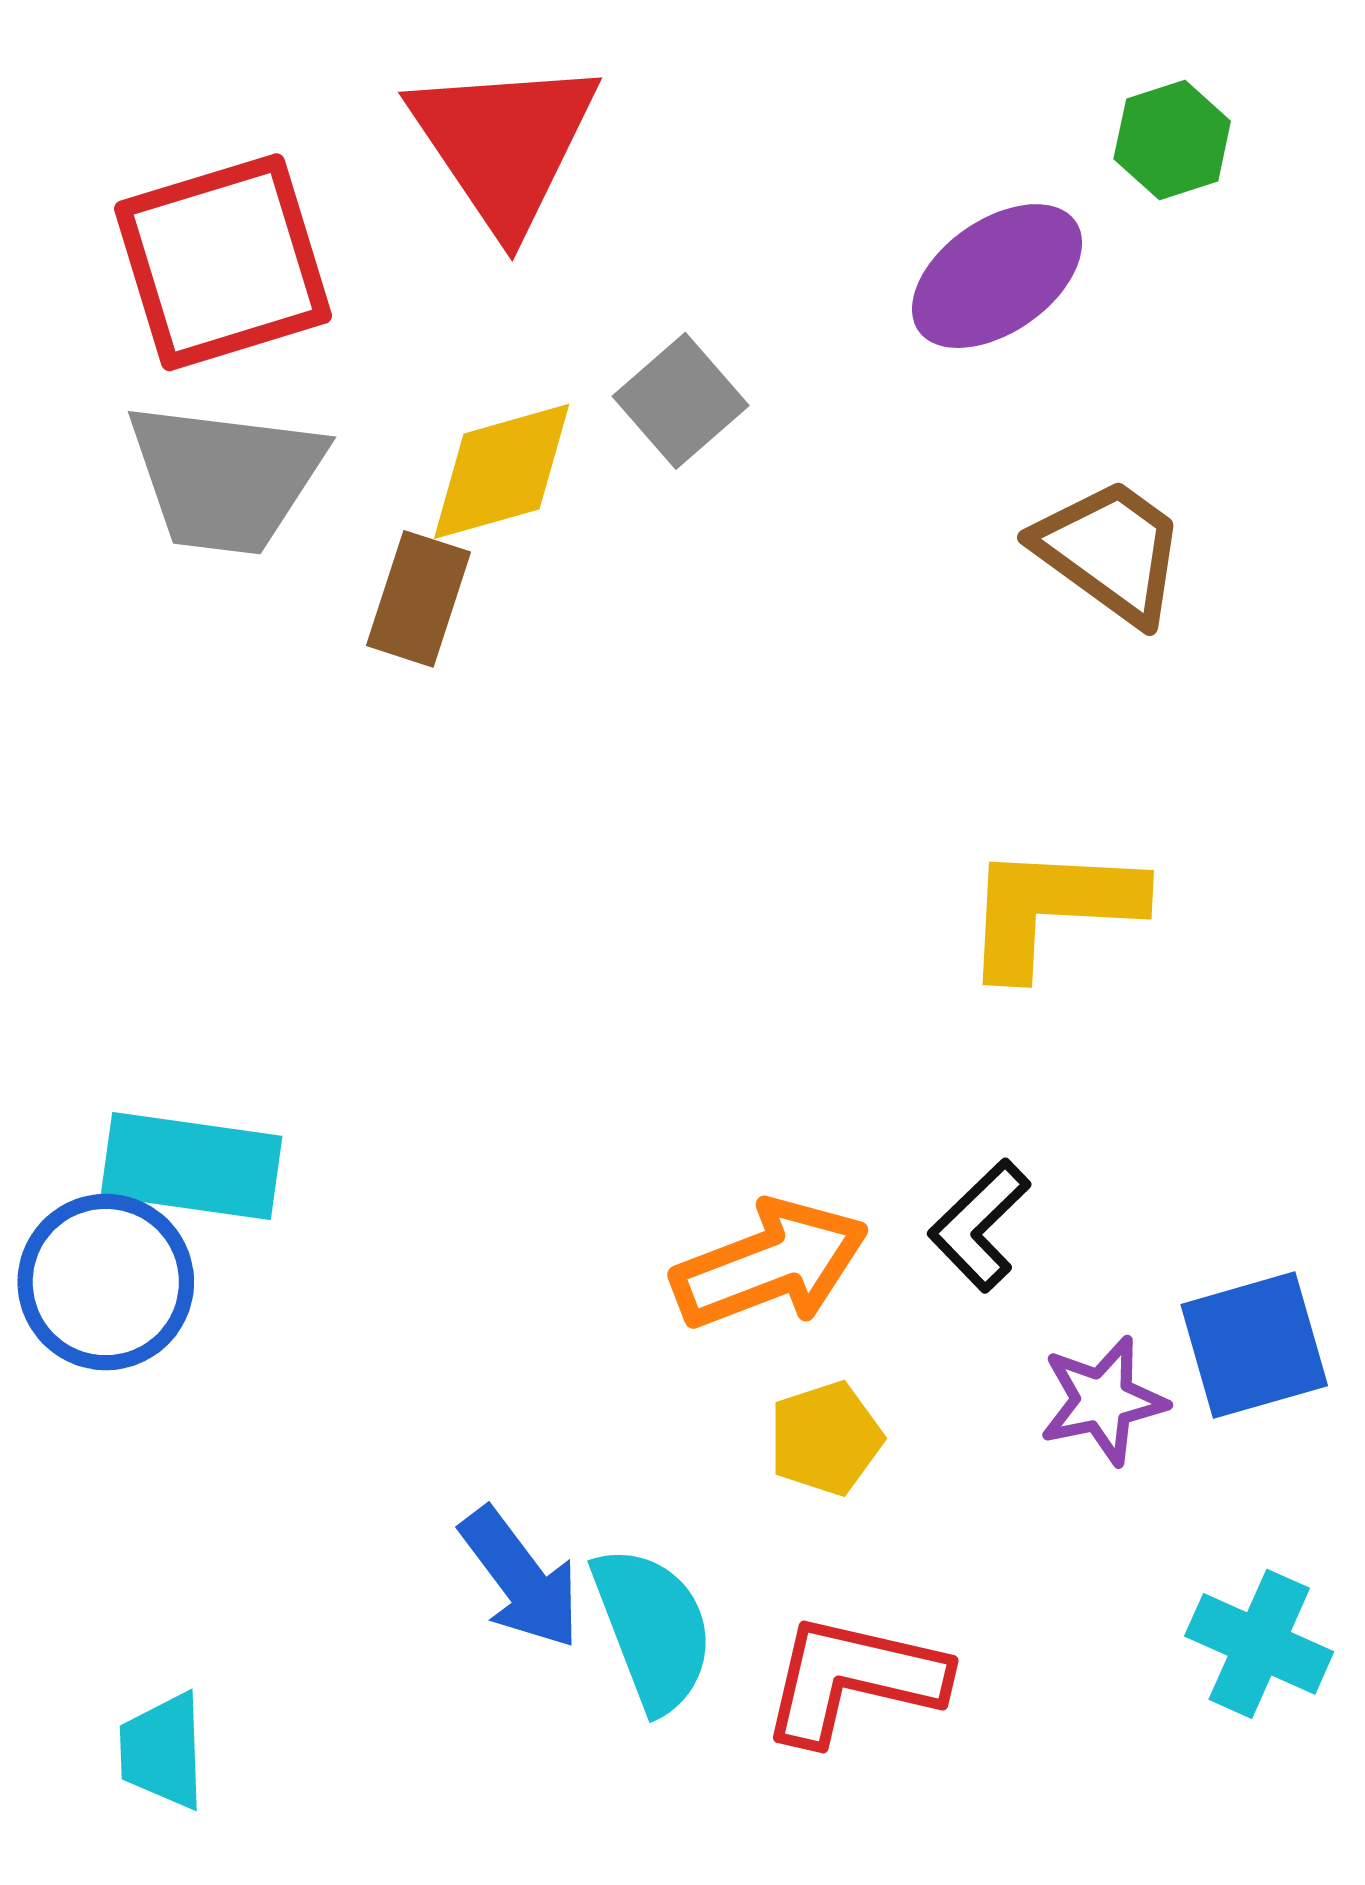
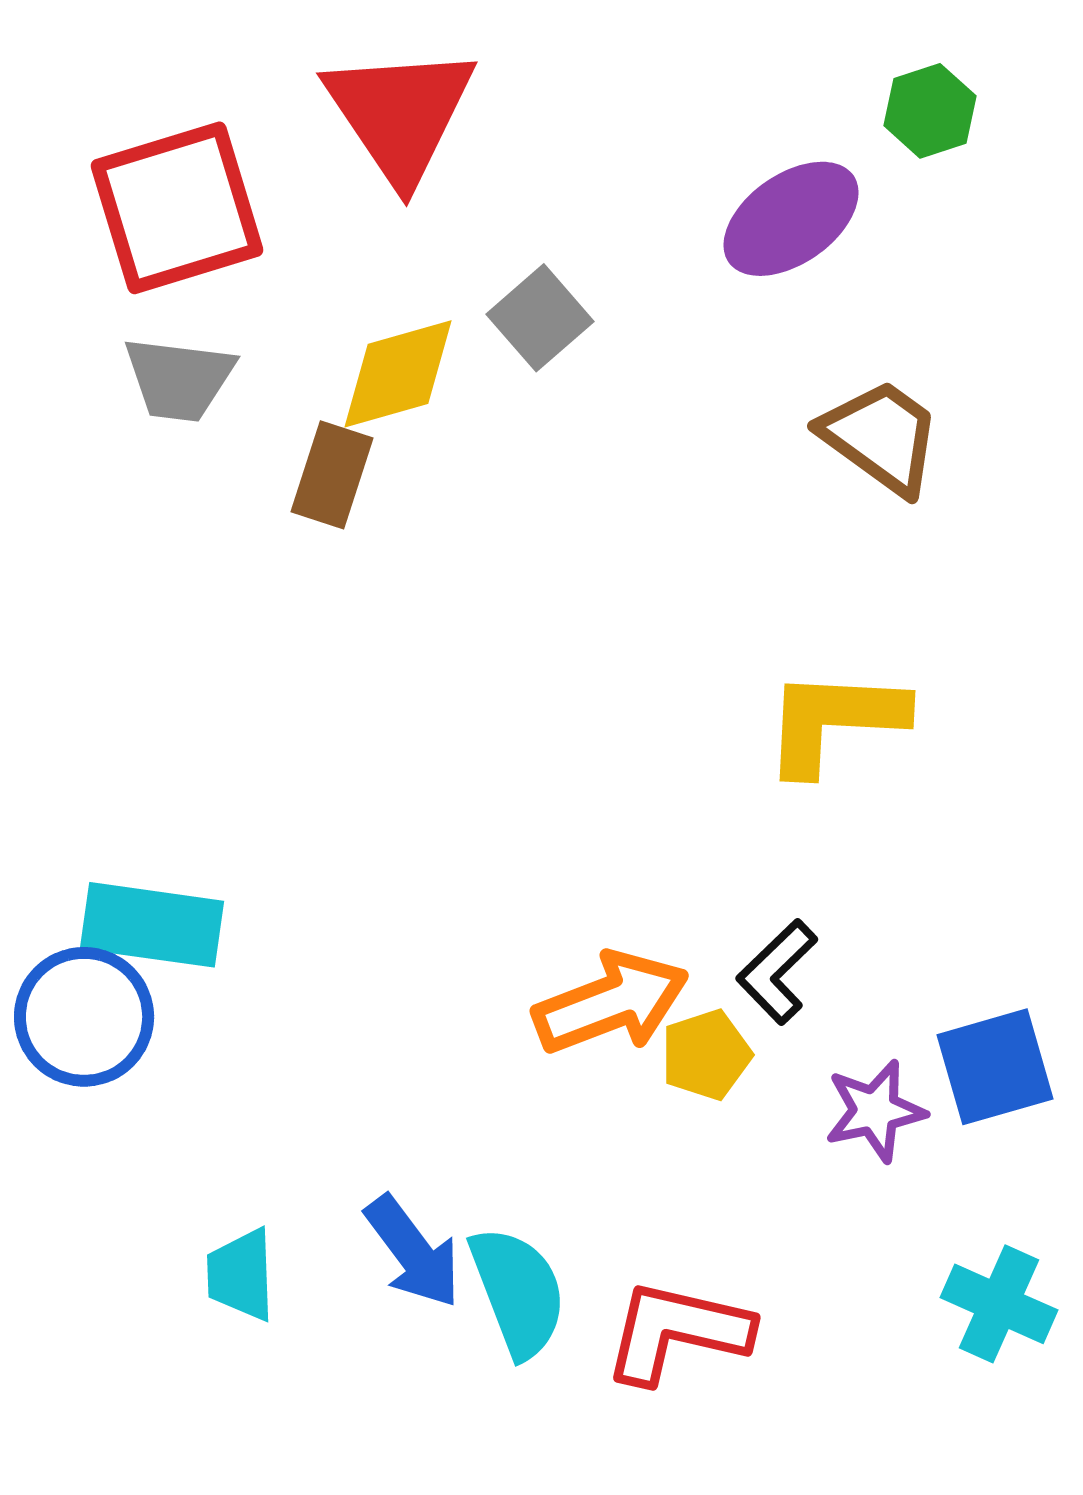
gray trapezoid: (226, 478) -> (179, 379), size x0.7
yellow pentagon: (826, 1438) -> (706, 1055), moved
cyan trapezoid: (163, 1751) -> (241, 1275), moved

